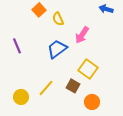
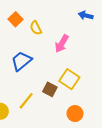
blue trapezoid: (57, 49) -> (21, 61), moved
brown square: (73, 86) -> (50, 89), moved

